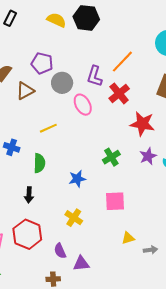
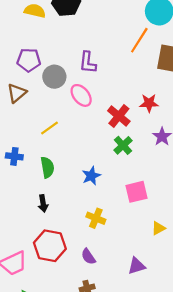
orange line: (122, 62) -> (139, 40), moved
red cross: (119, 93) -> (119, 116), moved
red star: (142, 124) -> (149, 103), size x0.7
purple triangle: (81, 264) -> (137, 266), moved

